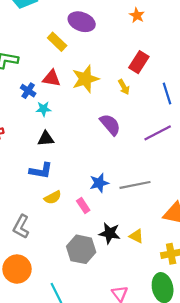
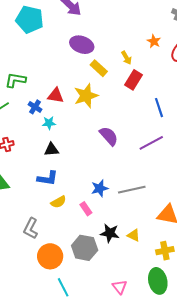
orange star: (137, 15) -> (154, 41), moved
yellow rectangle: (57, 42) -> (99, 68), moved
yellow arrow: (124, 87) -> (126, 58), moved
orange circle: (17, 269) -> (50, 256), moved

